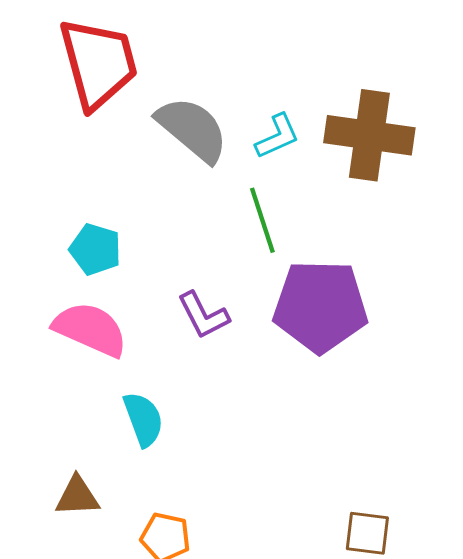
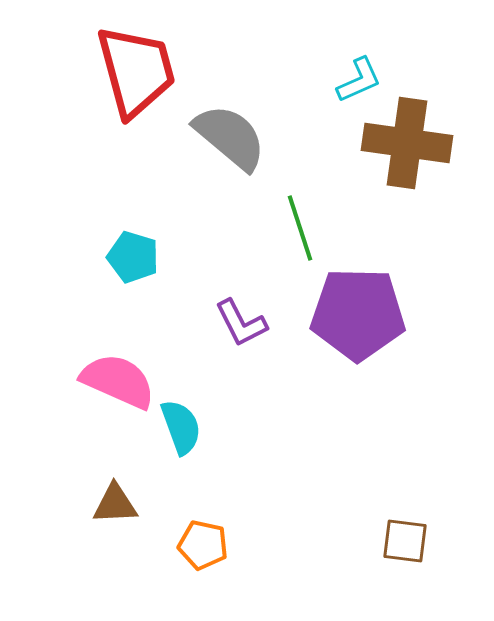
cyan L-shape: (277, 136) -> (359, 80), moved
pink semicircle: (90, 329) -> (118, 381), moved

